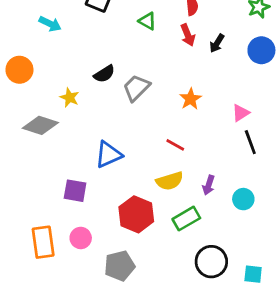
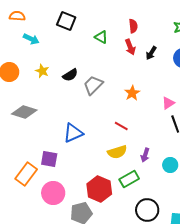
yellow star: (70, 98) -> (42, 71), moved
red hexagon: (136, 214) -> (99, 189), moved
pink circle: (81, 238) -> (53, 193), size x1.5
orange rectangle: (43, 242) -> (26, 174), moved, turned 45

